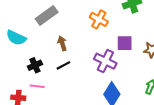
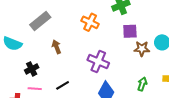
purple square: (125, 43) -> (130, 31), moved
black line: (63, 65) -> (63, 85), moved

